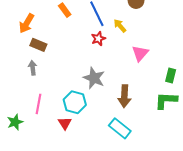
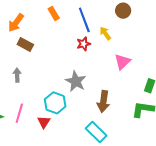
gray arrow: (33, 68) -> (17, 75), moved
pink line: (38, 104) -> (19, 113), moved

